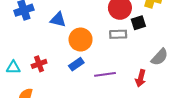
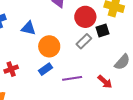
gray rectangle: (118, 34) -> (84, 41), turned -42
red arrow: (141, 78) -> (105, 82), turned -63

